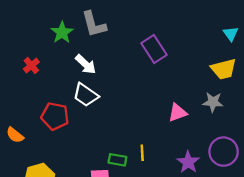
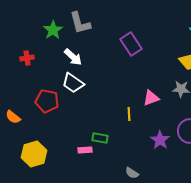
red cross: (31, 65) -> (27, 58), turned 32
yellow line: (142, 153) -> (129, 114), moved

